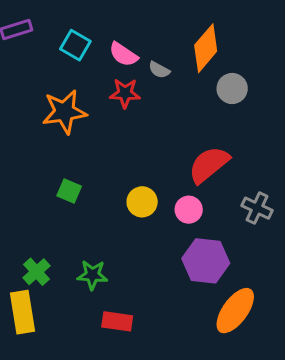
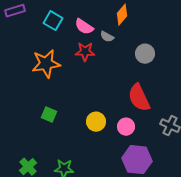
orange diamond: (206, 48) -> (122, 15), moved, size x0.7
gray circle: (232, 89) -> (145, 54), moved
red semicircle: (209, 165) -> (139, 98), turned -76

